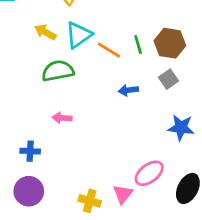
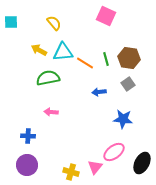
cyan triangle: (79, 35) -> (63, 52), turned 30
blue star: (181, 128) -> (123, 119), moved

